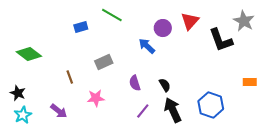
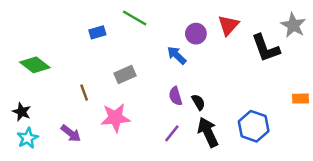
purple semicircle: (135, 83) -> (175, 96), moved
pink star: (96, 98) -> (115, 118), size x1.4

